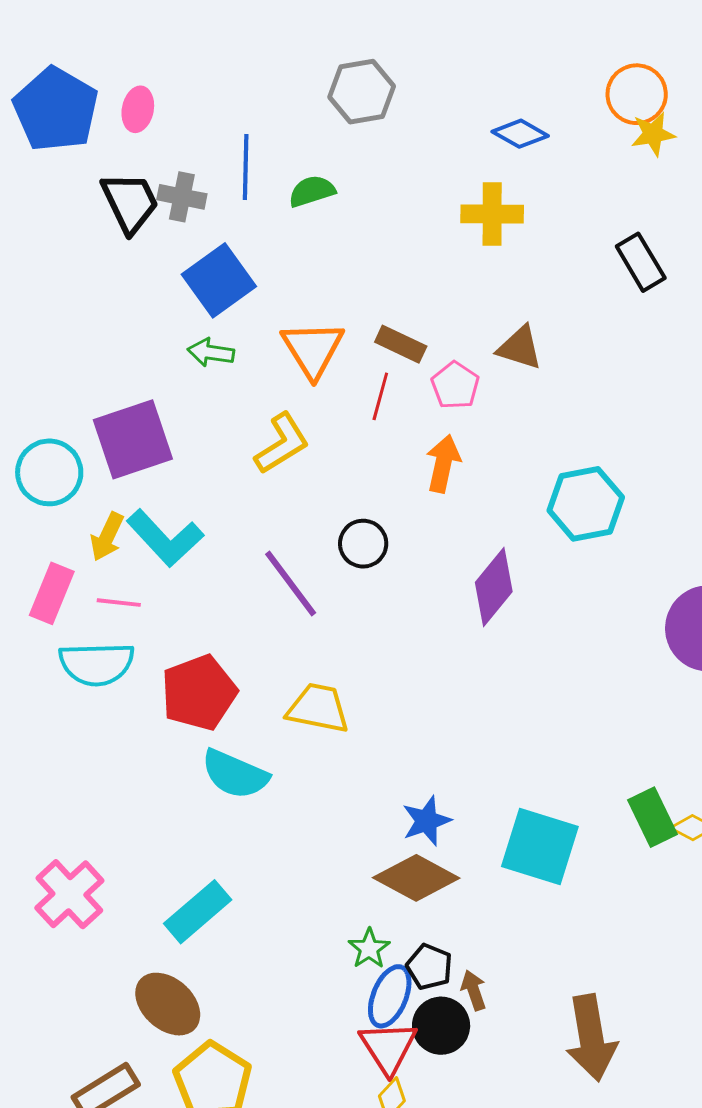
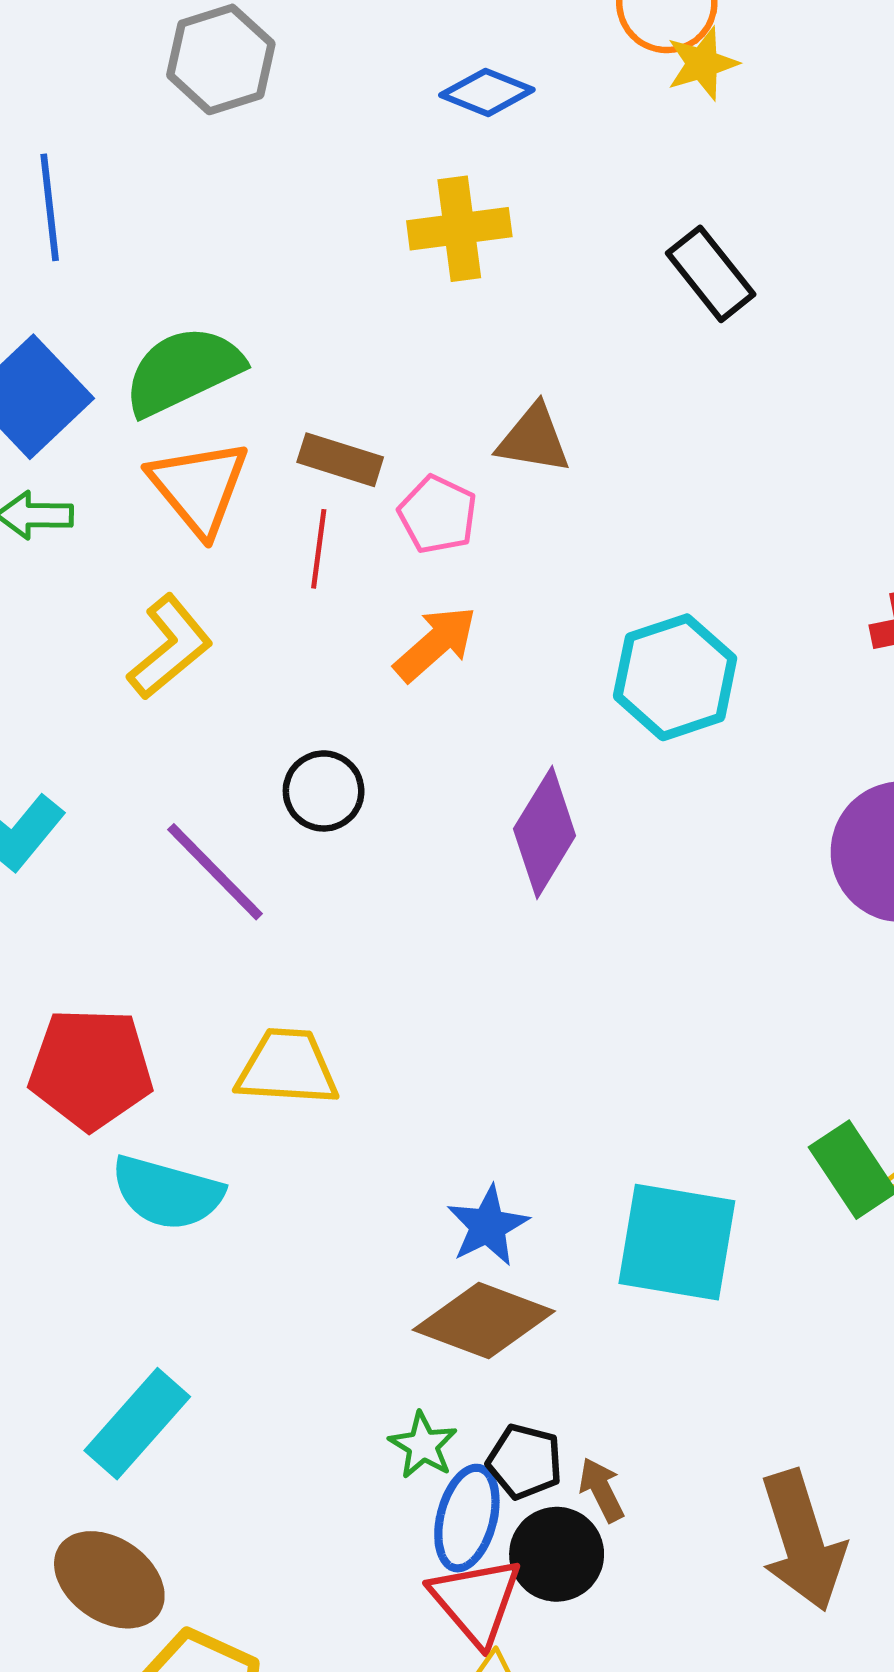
green semicircle: (312, 191) -> (183, 371), moved, size x1.6
orange arrow: (443, 464) -> (435, 644), turned 44
red pentagon: (199, 693) -> (91, 1069), turned 30

